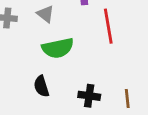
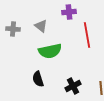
black cross: (89, 96) -> (73, 86), turned -35

